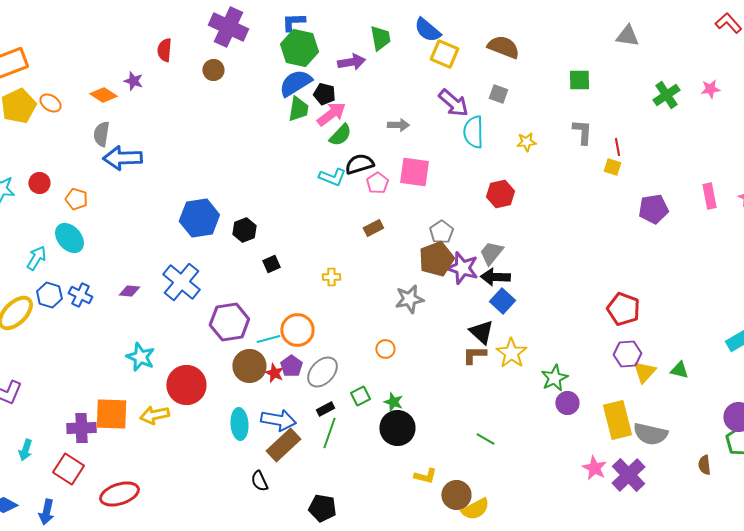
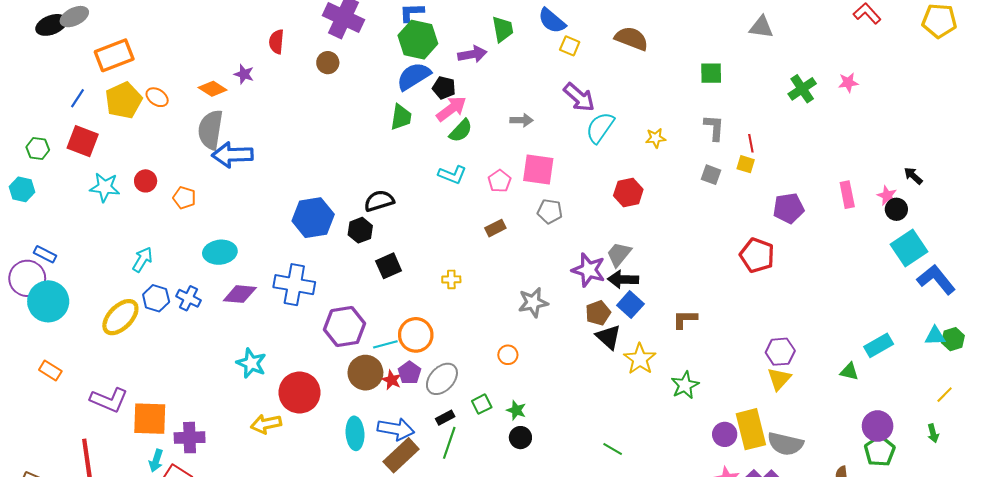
yellow square: (444, 54) -> (570, 46), size x0.7
gray square: (498, 94) -> (711, 175), moved
green trapezoid: (298, 109) -> (401, 117), moved
cyan semicircle: (473, 132) -> (600, 128), turned 36
gray semicircle: (101, 134) -> (210, 130), size x1.5
black semicircle: (359, 164) -> (379, 201), moved
gray pentagon: (441, 232) -> (550, 211), moved, turned -30
cyan ellipse: (69, 238) -> (220, 252), moved, turned -56
brown pentagon: (436, 259) -> (598, 313), moved, size x0.7
black square: (271, 264) -> (389, 266), size x1.4
blue cross: (181, 282) -> (294, 285), turned -30
purple diamond: (129, 291) -> (240, 294), size x1.5
red pentagon: (623, 309) -> (757, 255), moved
purple hexagon: (627, 354) -> (780, 352), moved
brown L-shape: (474, 355) -> (685, 319), moved
green triangle: (679, 370) -> (849, 372), moved
purple circle: (567, 403) -> (725, 434), moved
orange square: (111, 414) -> (150, 419), moved
black circle: (397, 428) -> (520, 438), size x0.6
cyan arrow: (25, 450) -> (156, 461), moved

